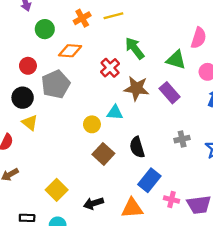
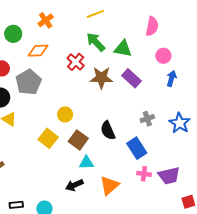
yellow line: (113, 16) -> (95, 14), moved
green triangle: (176, 60) -> (123, 49), moved
cyan triangle: (115, 113) -> (86, 163), moved
blue rectangle: (149, 180) -> (137, 148), moved, turned -65
yellow square: (57, 190) -> (48, 138), moved
orange triangle: (132, 208) -> (109, 185), turned -30

